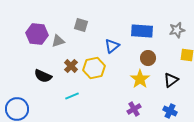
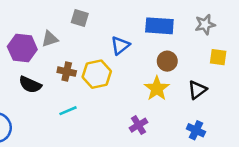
purple hexagon: (37, 34) -> (22, 48), moved
brown cross: (71, 66) -> (67, 72), turned -32
purple cross: (134, 109) -> (139, 125), moved

